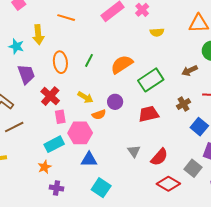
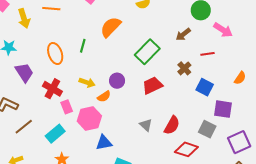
yellow arrow: (38, 35) -> (24, 18), moved
orange semicircle: (122, 64) -> (111, 27), moved
cyan rectangle: (54, 144) -> (55, 134), moved

